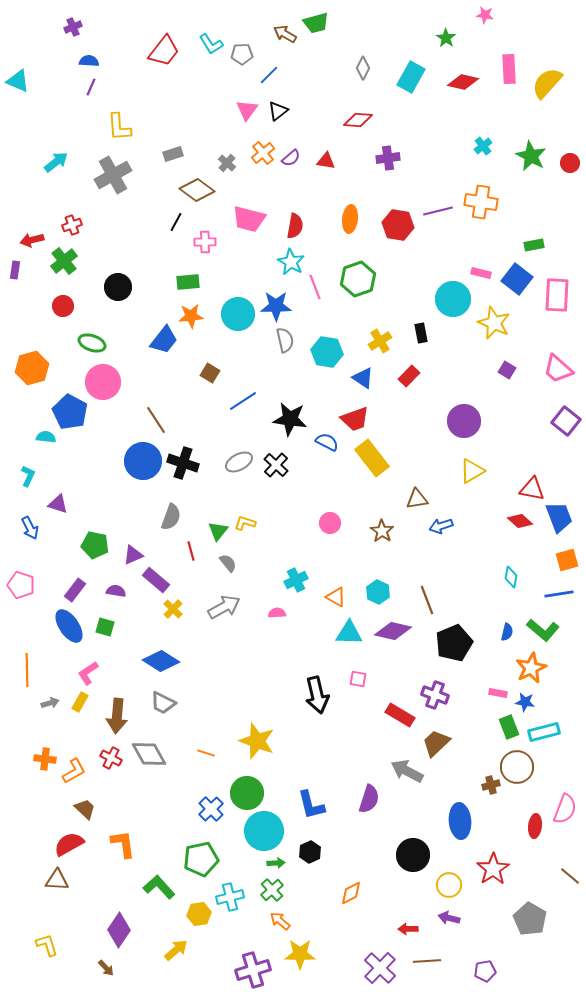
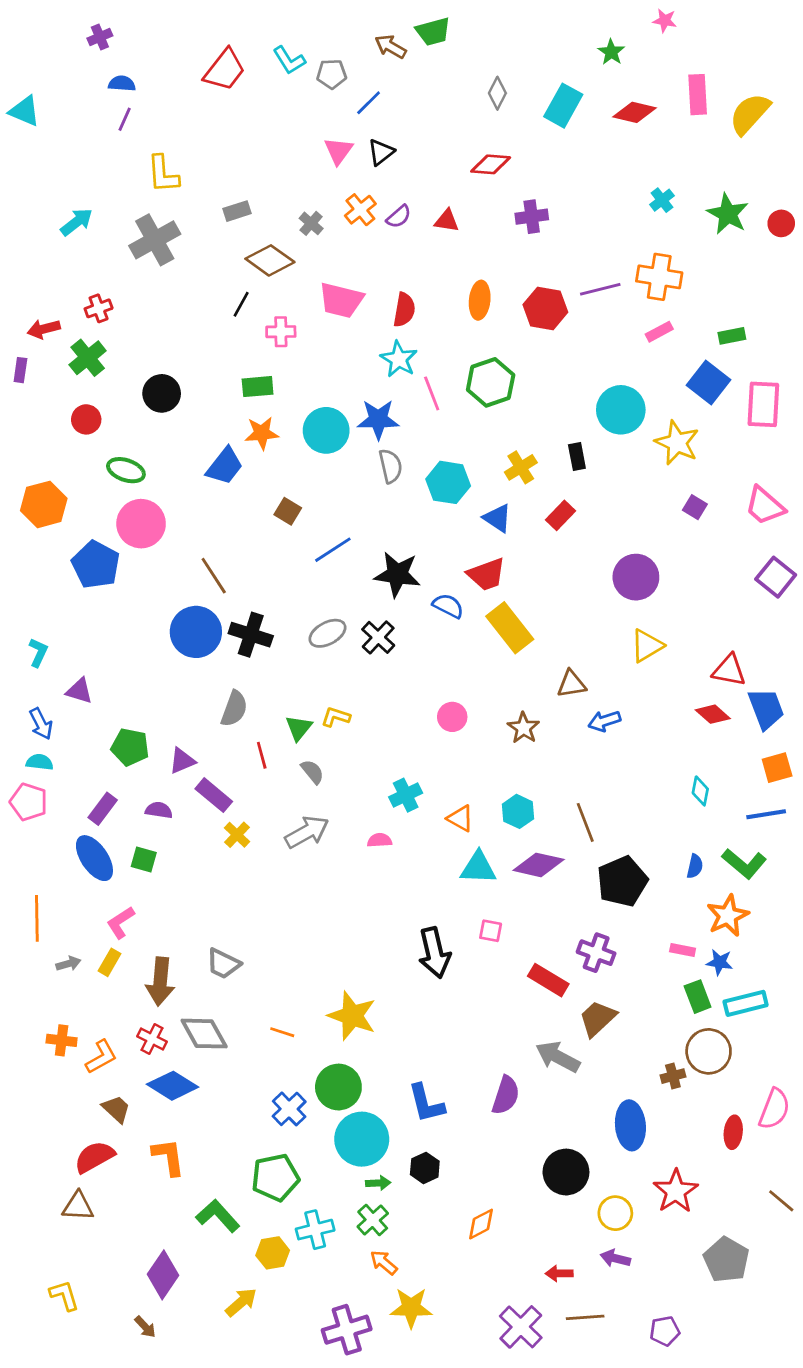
pink rectangle: (481, 273) -> (659, 332), moved, turned -42
cyan semicircle: (46, 437) -> (40, 762), moved
blue diamond: (161, 661) -> (173, 1086), moved

